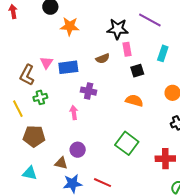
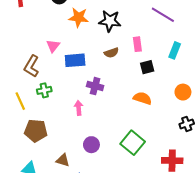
black star: (118, 29) -> (110, 21), moved
pink triangle: (46, 63) -> (53, 46), moved
purple circle: (78, 150) -> (91, 145), moved

